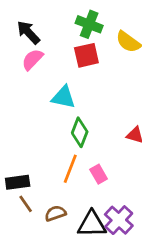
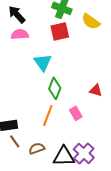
pink semicircle: (32, 59) -> (20, 34), turned 42
cyan triangle: (63, 97) -> (43, 62), turned 42
pink rectangle: (99, 174) -> (76, 113), moved

